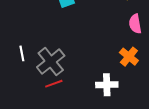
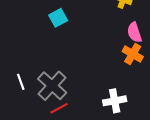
orange cross: (129, 57) -> (133, 54), moved

